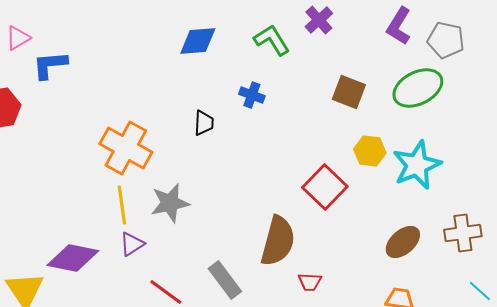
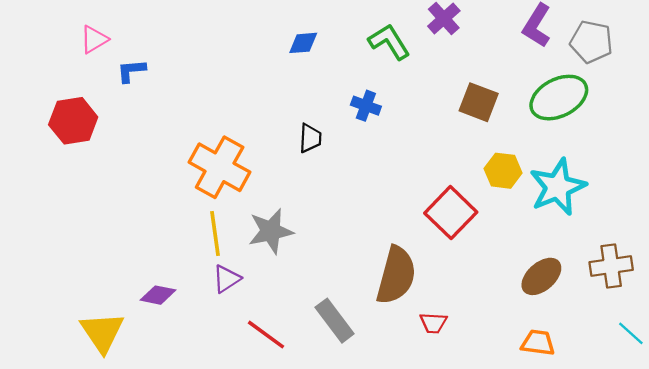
blue diamond: (198, 41) -> (303, 43), size x0.7
blue L-shape: (50, 65) -> (131, 71), size x0.7
purple diamond: (73, 258) -> (158, 295), size x0.6

